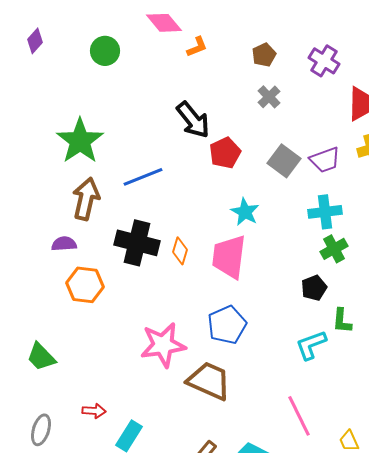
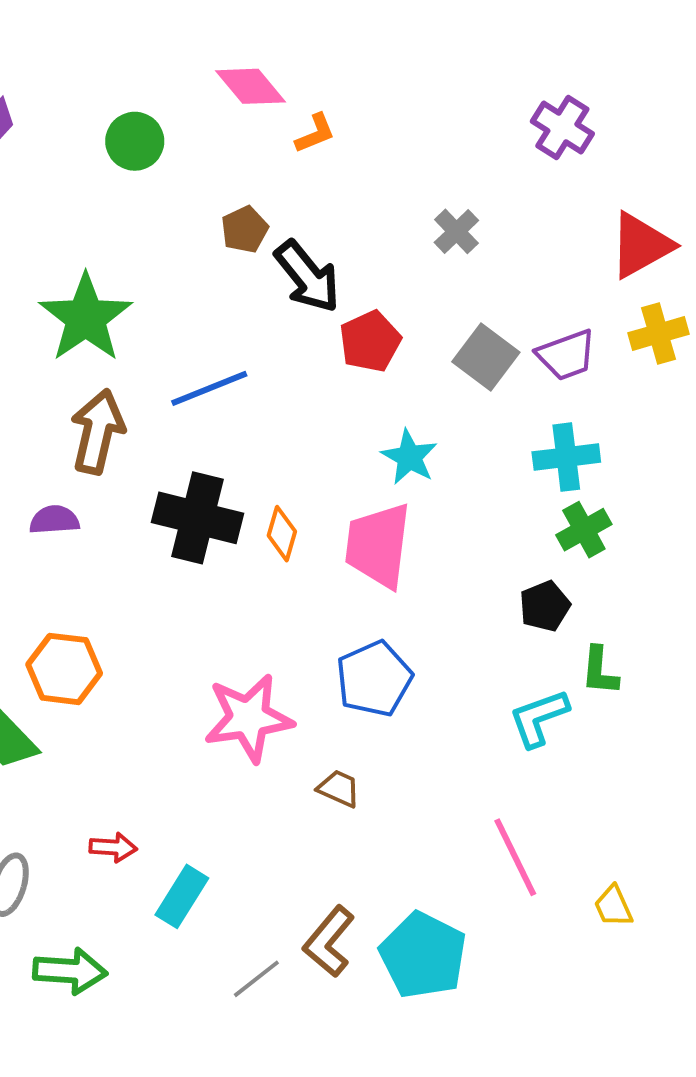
brown pentagon: (264, 55) -> (245, 230), moved
purple cross: (324, 61) -> (562, 128), moved
orange hexagon: (85, 285) -> (64, 669), moved
brown trapezoid: (209, 381) -> (339, 789), size x0.5

